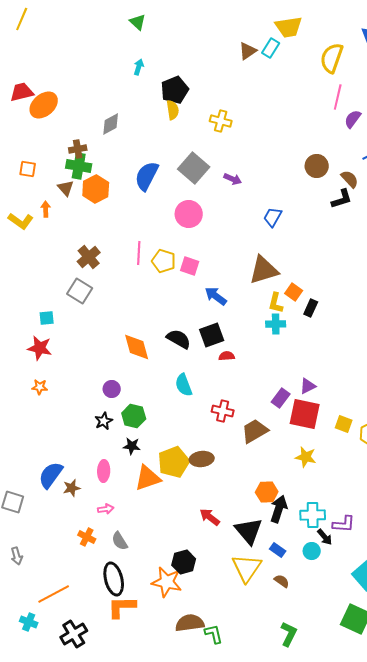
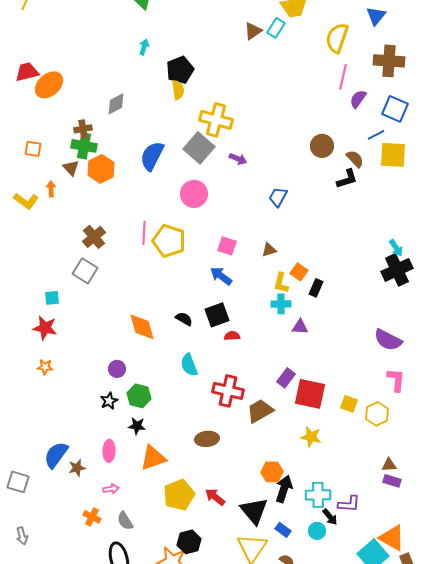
yellow cross: (221, 121) -> (216, 120), moved, size x1.5
yellow pentagon: (164, 261) -> (169, 241), size x1.4
pink square: (190, 266) -> (227, 246), moved
brown triangle: (264, 270) -> (269, 250), size x0.5
black semicircle: (179, 339) -> (184, 319), size x0.7
purple triangle: (308, 386) -> (300, 327), moved, turned 30
red cross: (223, 411) -> (228, 391), size x1.4
yellow pentagon: (174, 462) -> (179, 495), moved

